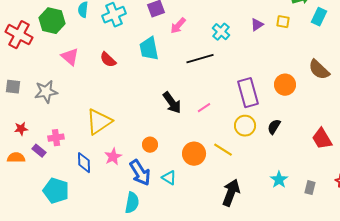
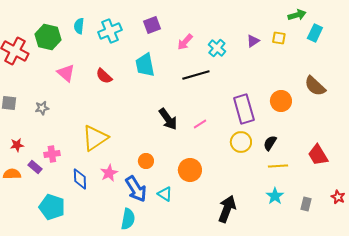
pink arrow: (178, 26) -> (185, 42), moved
gray star: (46, 92) -> (42, 108), size x0.6
yellow line: (223, 150) -> (278, 166), moved, turned -36

